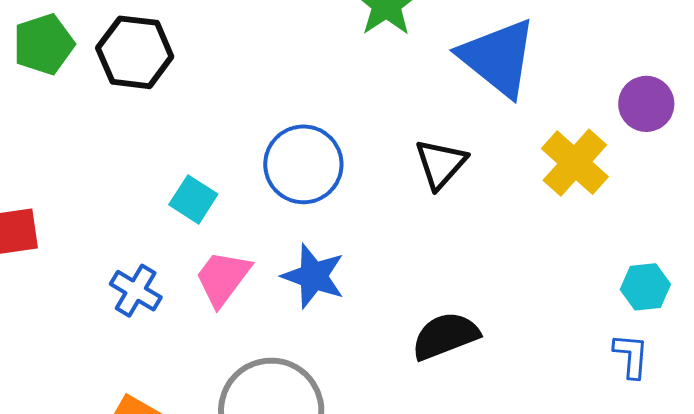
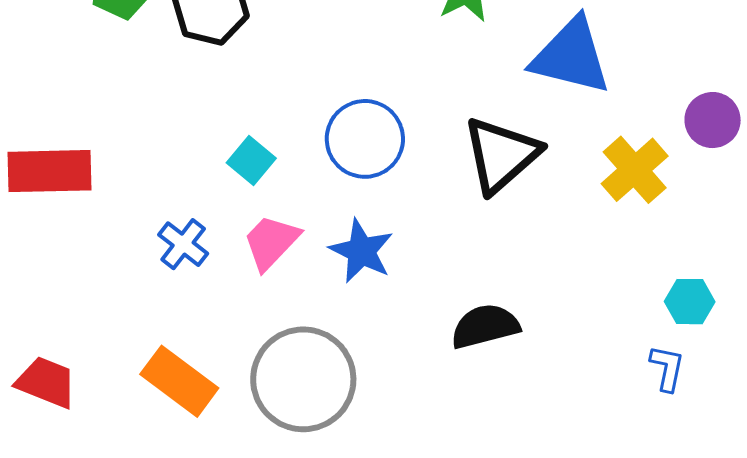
blue triangle: (498, 58) -> (571, 56), turned -32
black triangle: (441, 164) -> (501, 155), size x1.5

